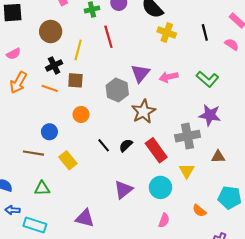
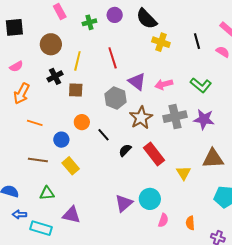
red line: (108, 37) -> (113, 58), moved
purple triangle: (140, 73) -> (137, 82), turned -30
orange line: (50, 88) -> (35, 123), moved
blue circle: (49, 132) -> (61, 140), moved
gray cross: (188, 136) -> (175, 117), moved
black line: (104, 145) -> (104, 135), moved
brown triangle: (218, 157) -> (213, 159), size x1.6
cyan circle: (160, 187) -> (150, 199), moved
purple triangle: (123, 190) -> (124, 203), moved
orange semicircle: (199, 211) -> (190, 223), moved, turned 48
purple triangle: (85, 218) -> (71, 215), moved

